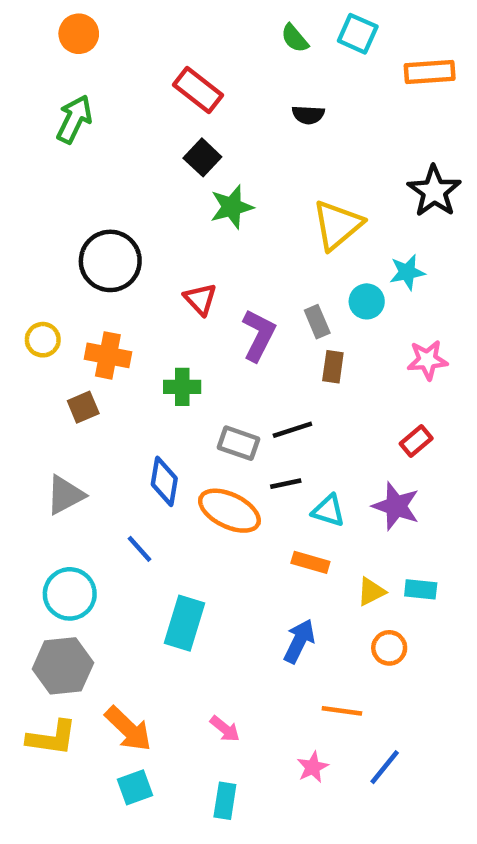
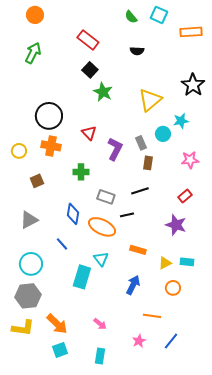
green star: (232, 207) -> (103, 92), turned -30
orange cross: (108, 355) -> (51, 146), moved
black line: (292, 430) -> (140, 191), moved
cyan triangle: (328, 511) -> (101, 259), moved, turned 35

